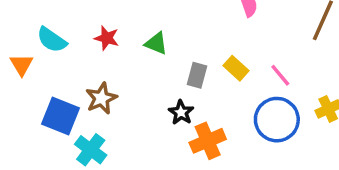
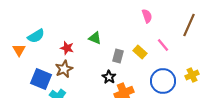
red star: (107, 38) -> (67, 48), moved
cyan semicircle: (52, 40) -> (36, 36), turned -66
pink line: (280, 75) -> (163, 45), moved

